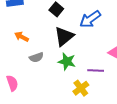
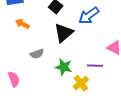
orange arrow: (22, 37) -> (22, 24), moved
green star: (67, 61) -> (64, 67), moved

